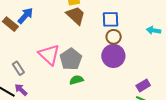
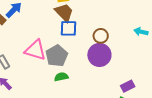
blue square: (111, 19) -> (69, 28), moved
pink triangle: (49, 55) -> (35, 50), turned -30

